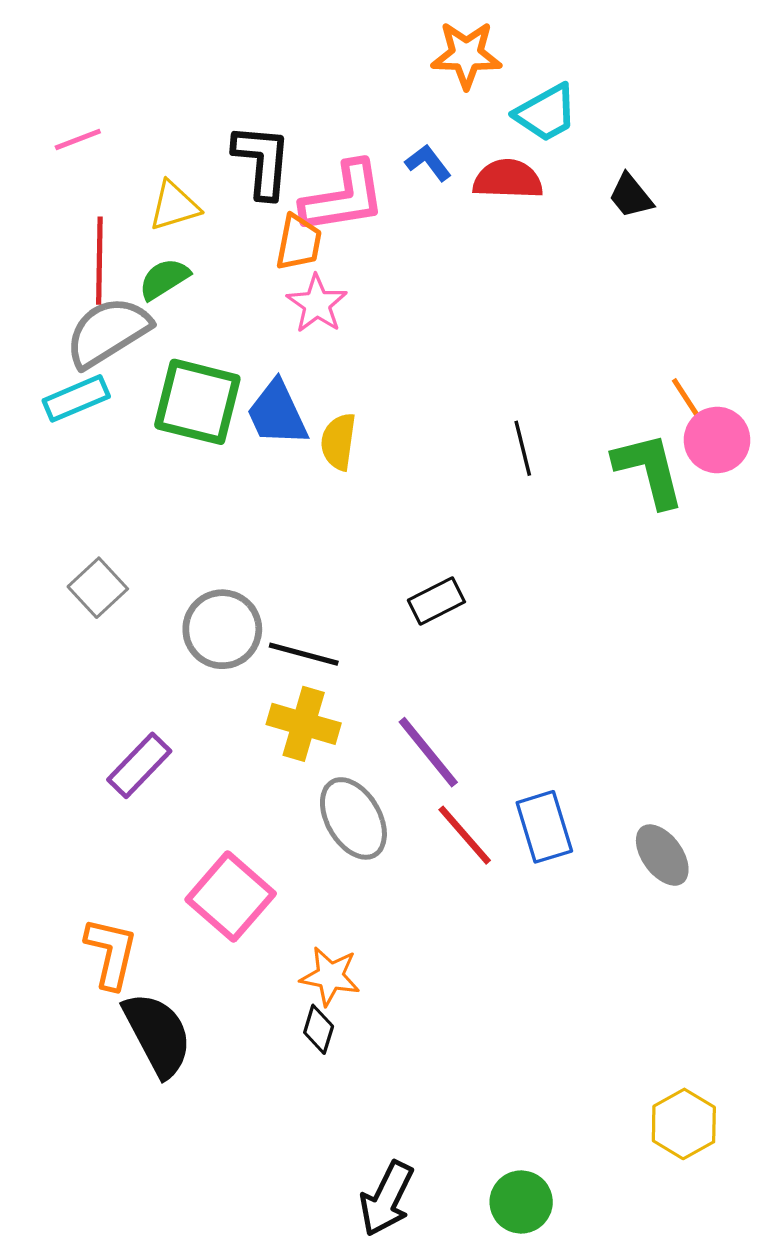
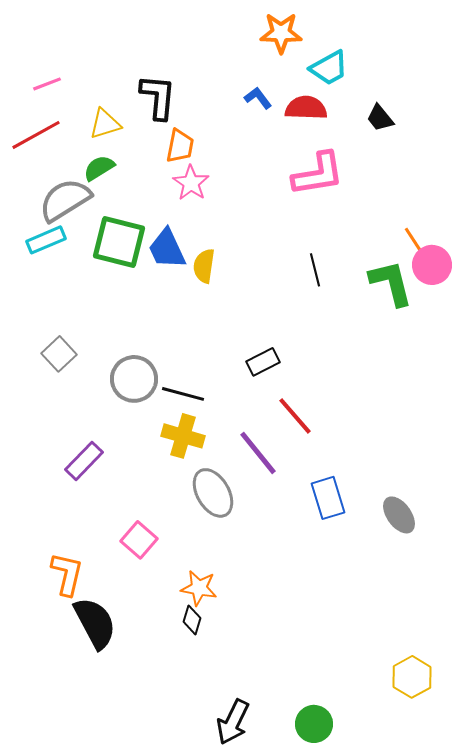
pink L-shape: (343, 198) -> (318, 174), moved
red line: (99, 261) -> (36, 135), moved, turned 60
red line: (465, 835) -> (295, 416), moved
pink square: (231, 897) -> (139, 540), size x0.7

